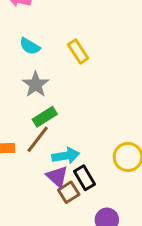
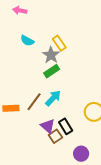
gray star: (36, 84) -> (51, 55), moved
green rectangle: (45, 117) -> (52, 71), moved
cyan arrow: (66, 156) -> (53, 98), moved, turned -36

